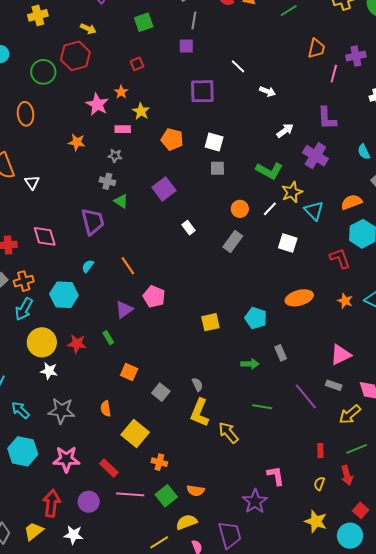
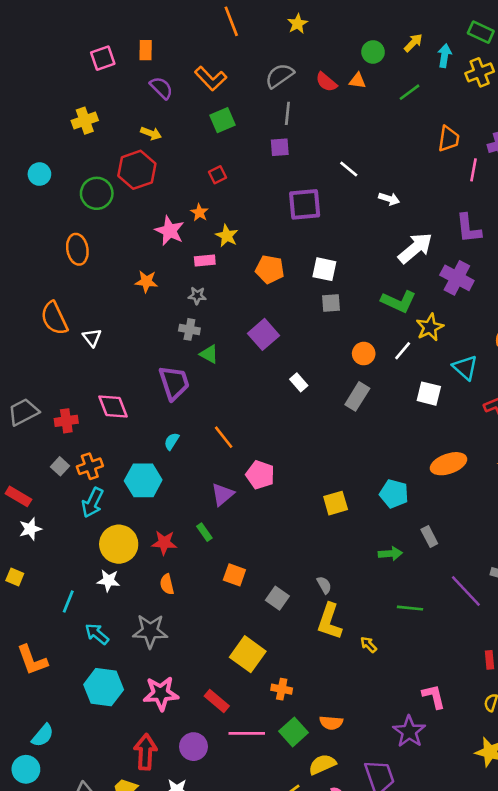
white arrow: (285, 131) -> (415, 248), size x1.6
cyan triangle: (314, 211) -> (465, 367), moved
white star: (49, 371) -> (108, 581), moved
orange semicircle: (106, 409) -> (167, 584), moved
yellow arrow: (228, 433) -> (369, 645), size x0.6

